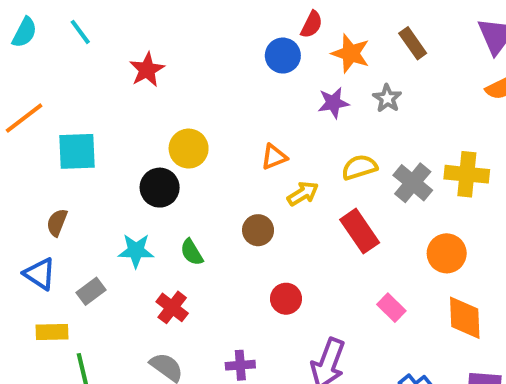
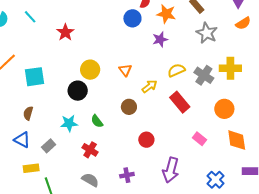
gray star: (387, 98) -> (207, 33), moved, size x1.5
orange triangle: (274, 157) -> (125, 70), moved, turned -40

